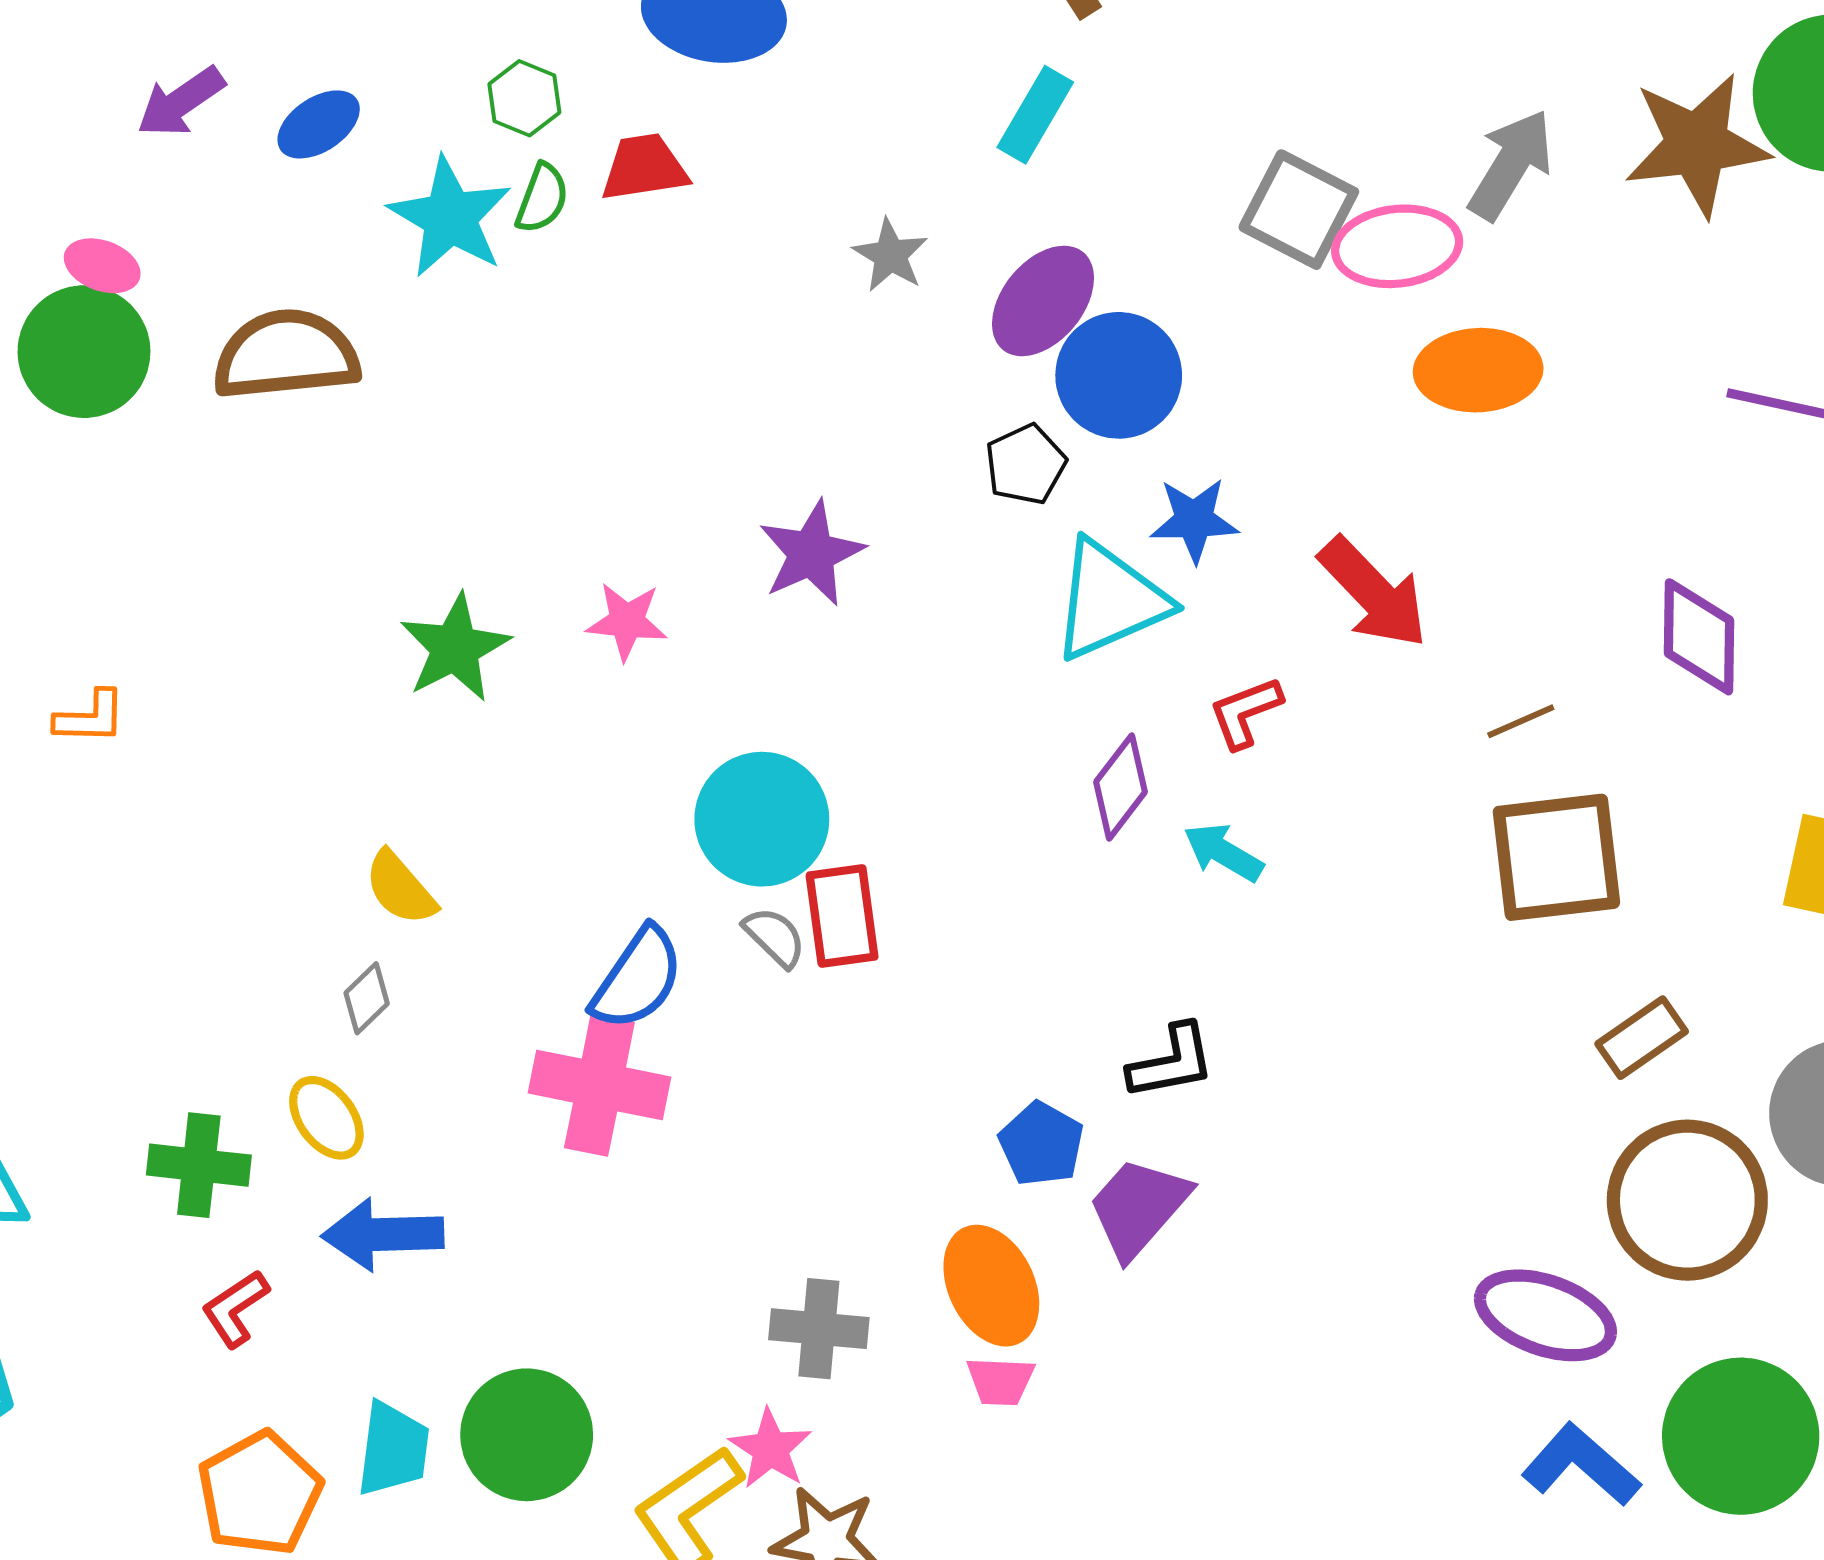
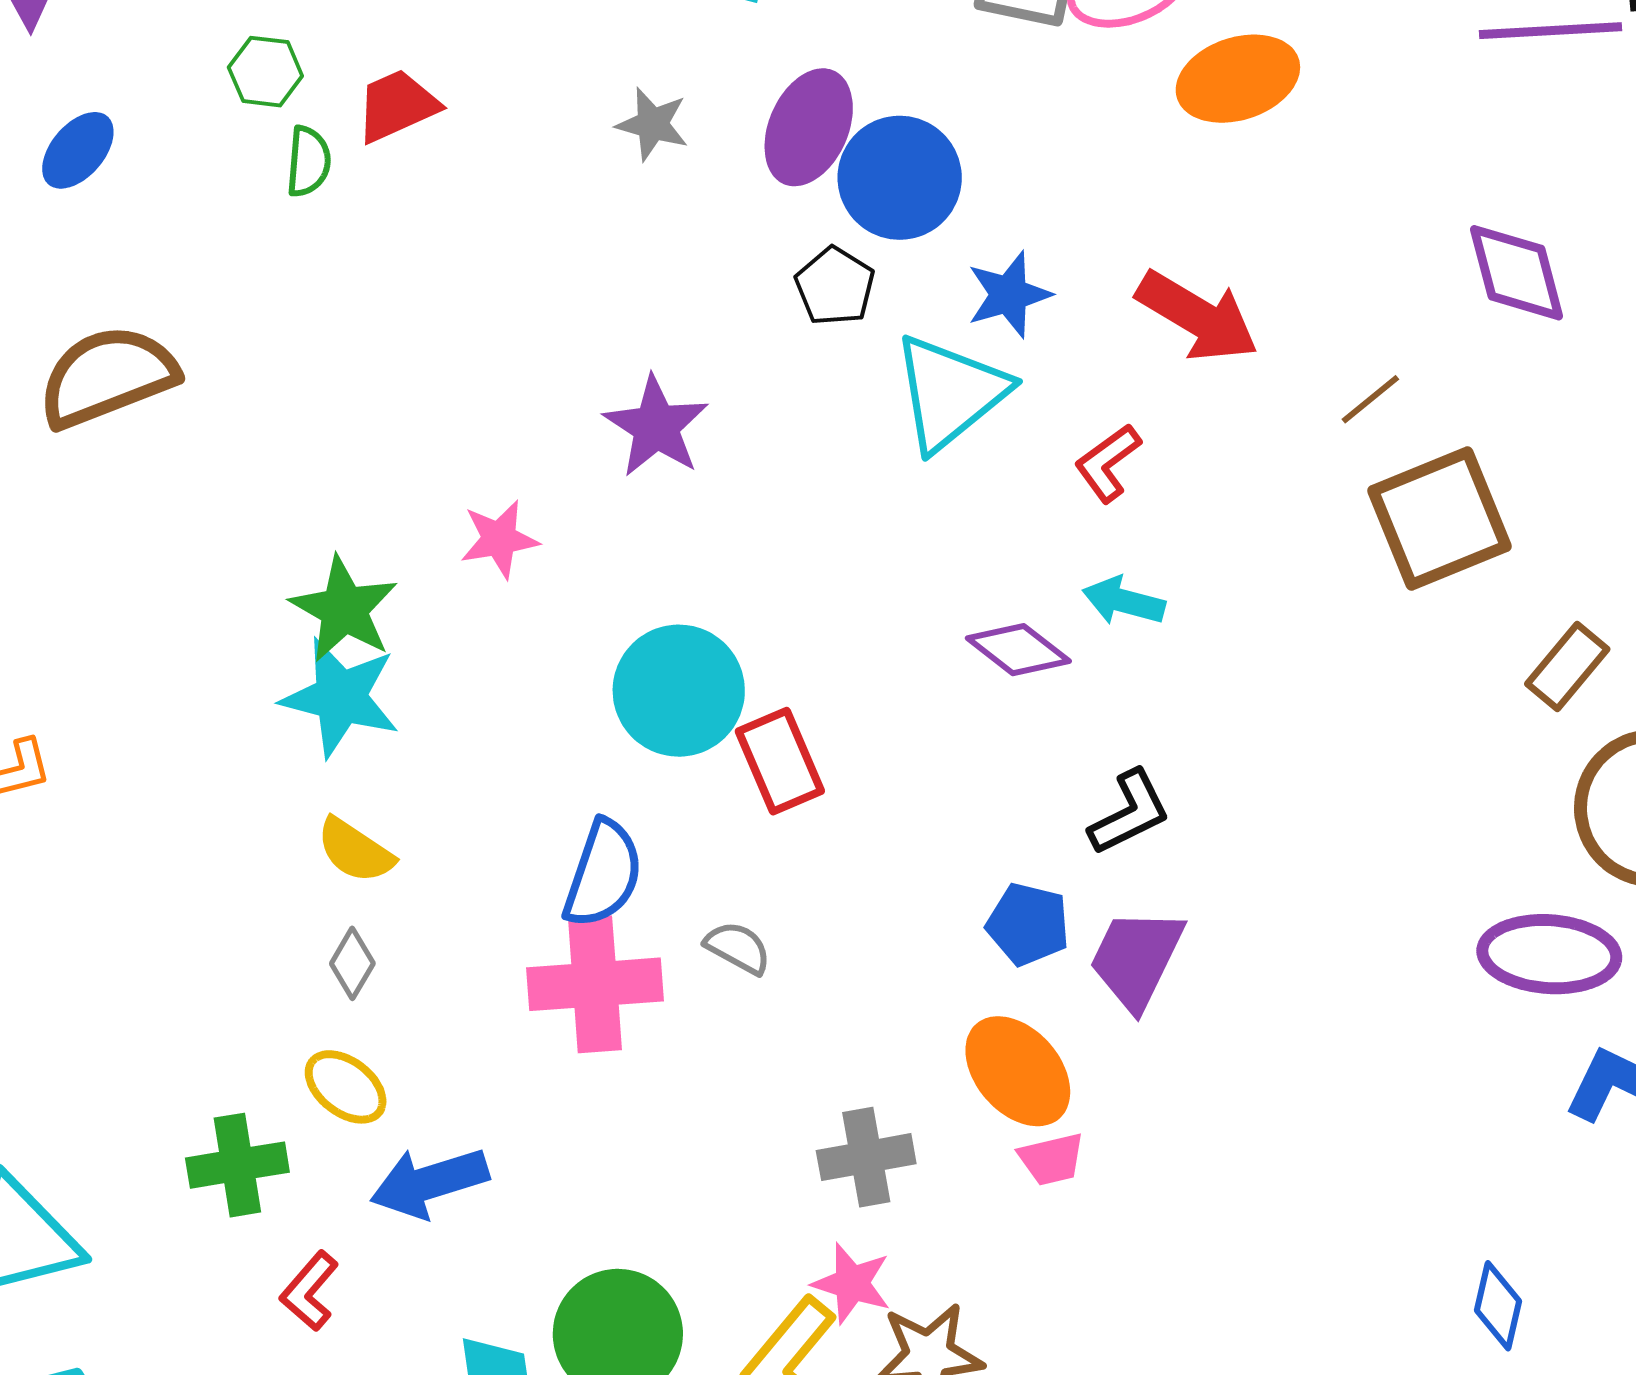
cyan star: (450, 217) -> (340, 697), moved
purple diamond: (1120, 787) -> (1018, 650), moved, turned -74
gray semicircle: (775, 937) -> (738, 948), moved

